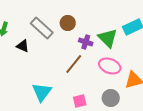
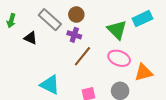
purple cross: (86, 42) -> (74, 35), moved
cyan triangle: (42, 92) -> (50, 85), turned -40

